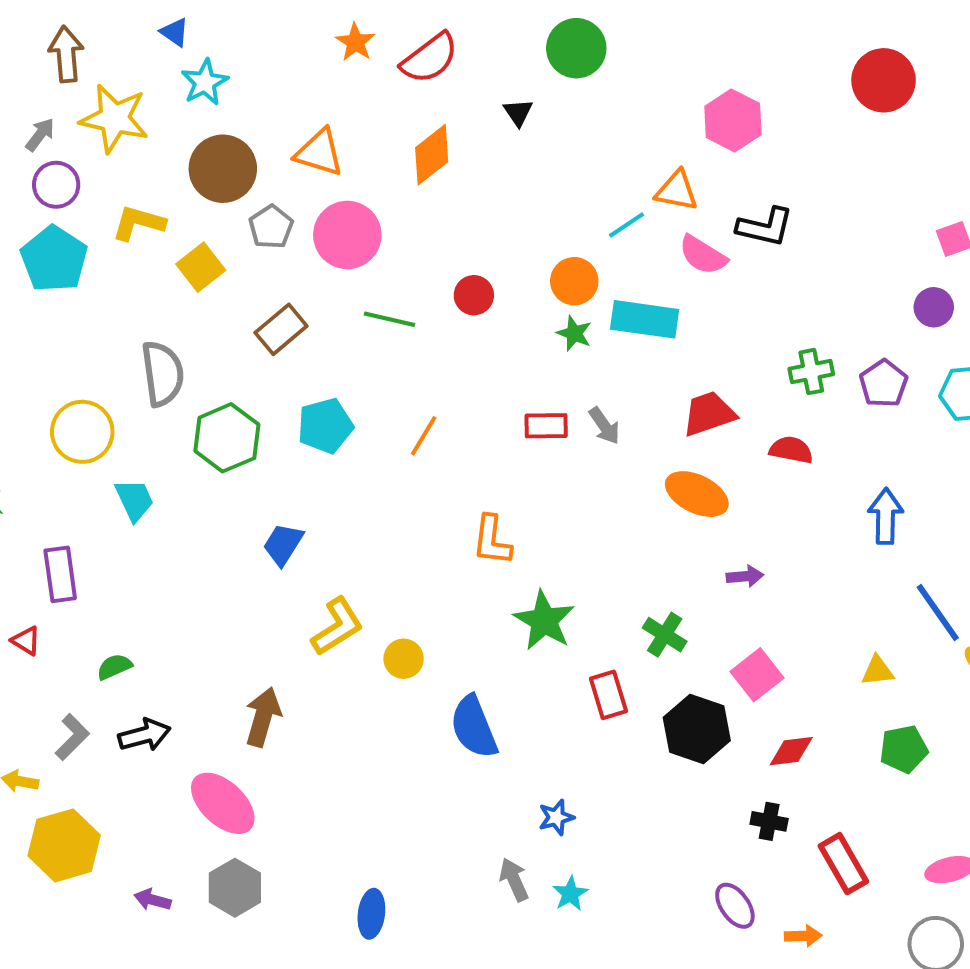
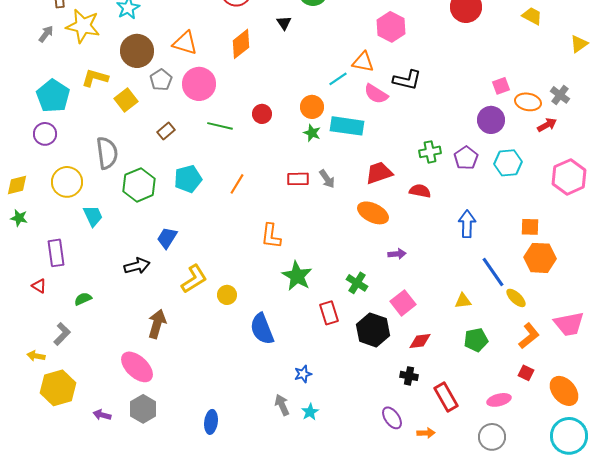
purple circle: (56, 185) -> (45, 134), moved
purple circle: (934, 307) -> (491, 120), size x1.4
brown rectangle: (281, 329) -> (166, 131), size x0.7
black arrow: (144, 735) -> (137, 266), moved

